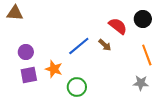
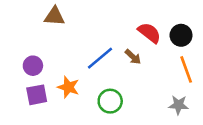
brown triangle: (15, 13) -> (54, 16), moved
black circle: (143, 19) -> (181, 35), moved
green circle: (77, 87) -> (110, 101), moved

